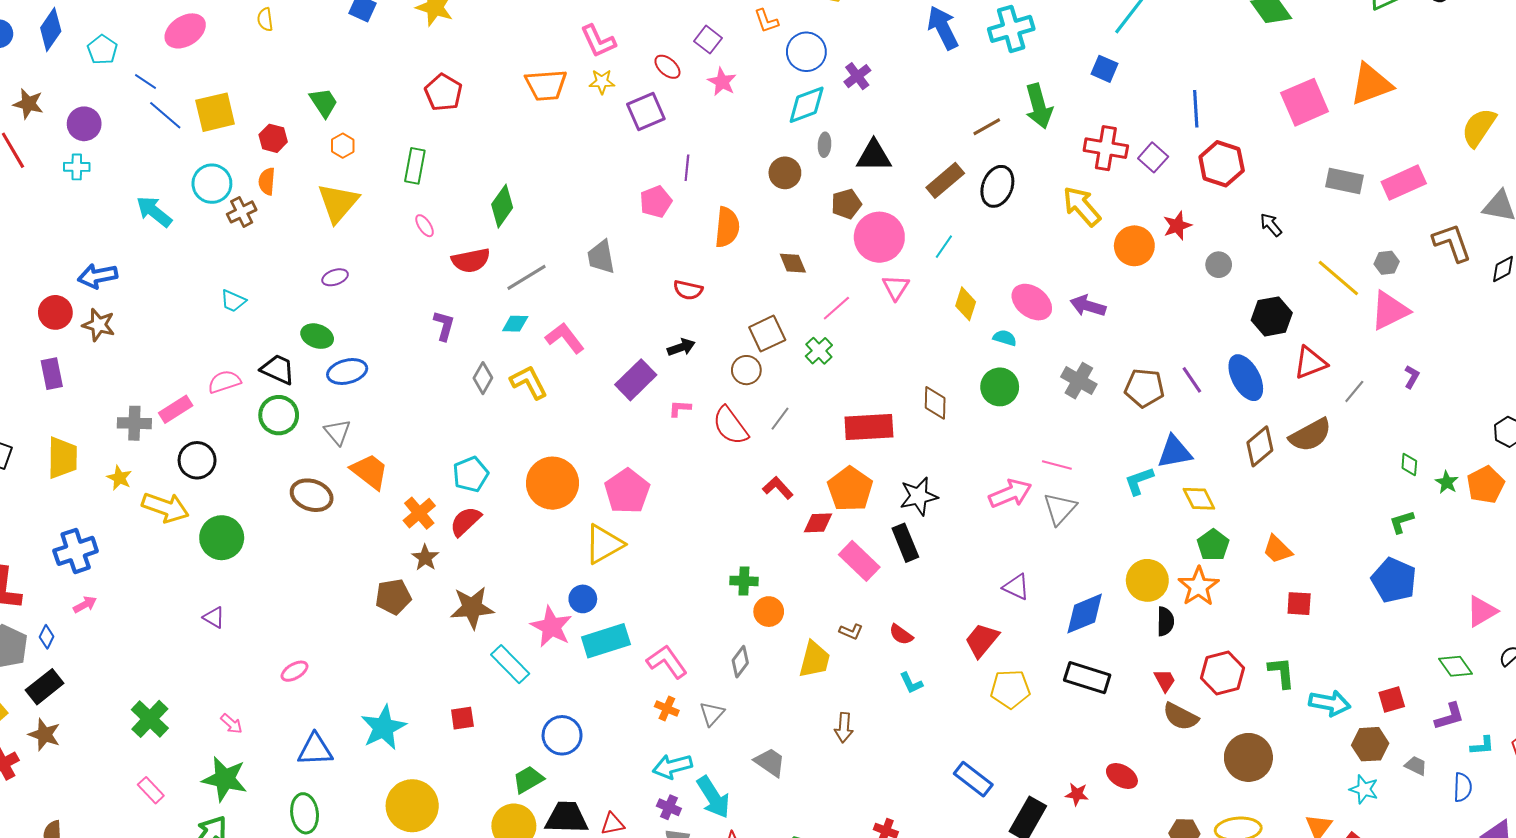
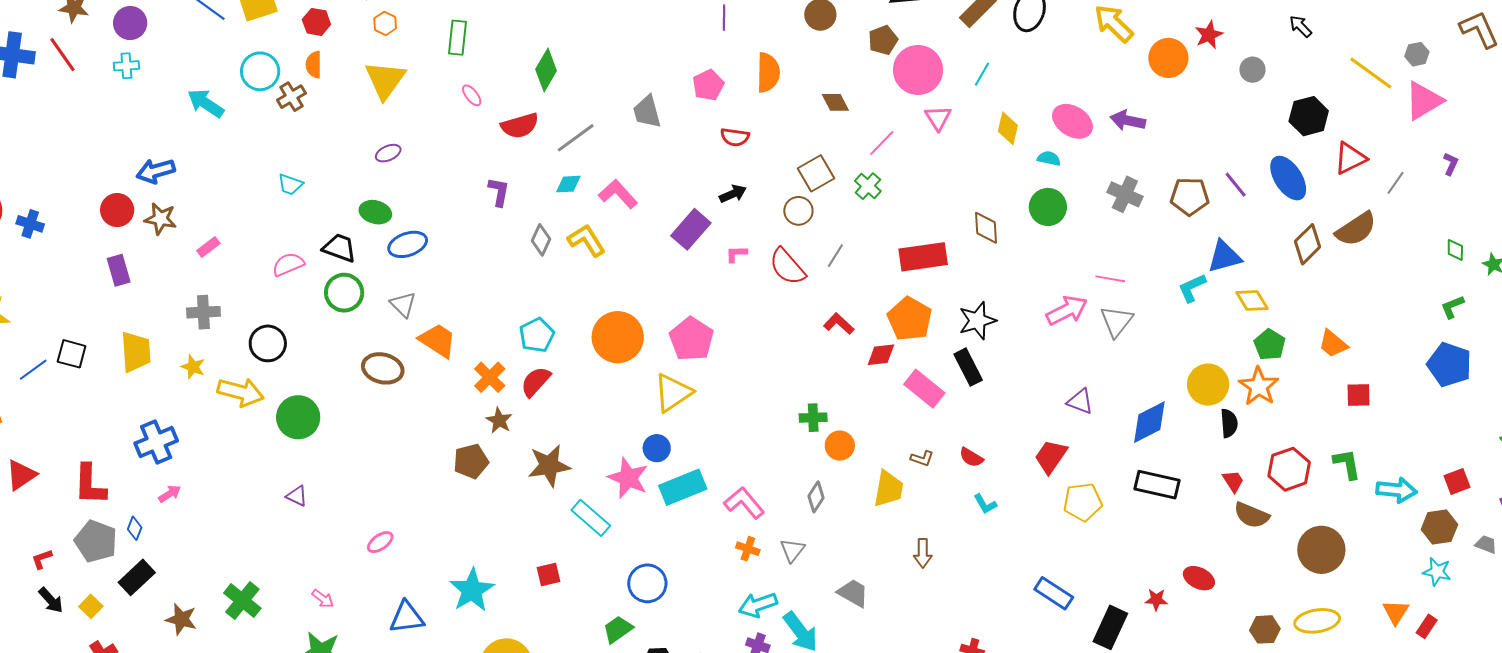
pink pentagon: (656, 202) -> (708, 85), moved
pink rectangle: (176, 409) -> (208, 247), moved, size x0.7
brown star: (45, 735) -> (181, 619), moved

